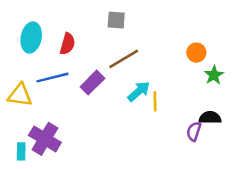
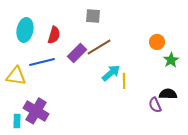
purple rectangle: (92, 83) -> (77, 53), moved
purple semicircle: (194, 131) -> (155, 105), turned -42

